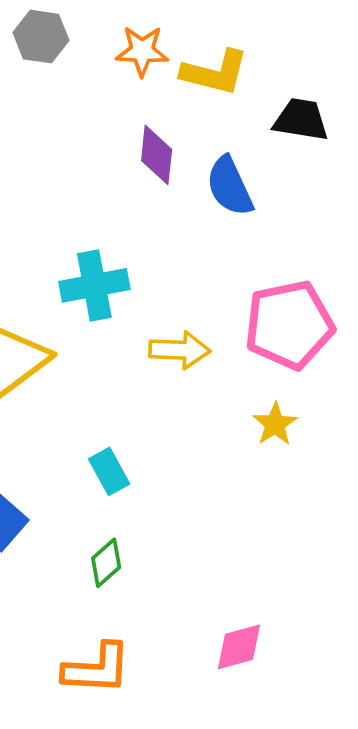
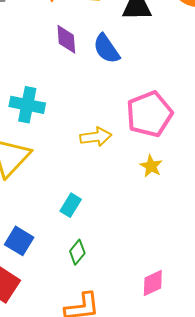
cyan cross: (94, 285) -> (27, 105), moved, turned 32
cyan rectangle: (109, 471) -> (71, 205), turned 70

